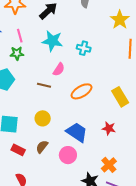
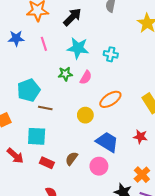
green star: (17, 53) -> (65, 74), moved
brown line: (44, 85) -> (45, 108), moved
yellow circle: (43, 118) -> (85, 115), moved

